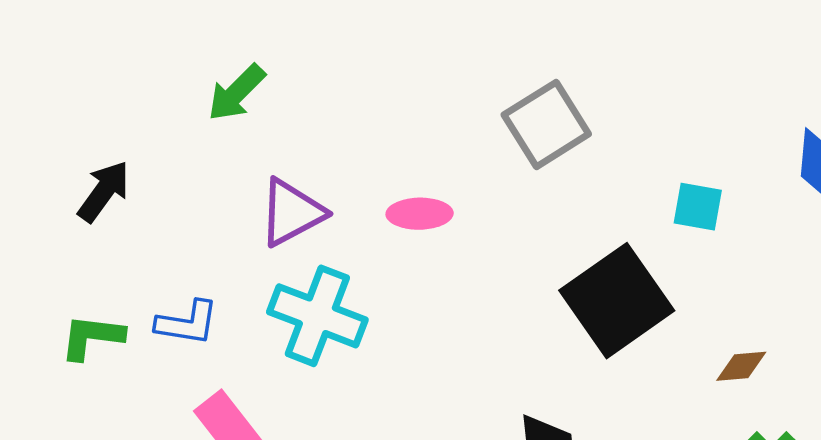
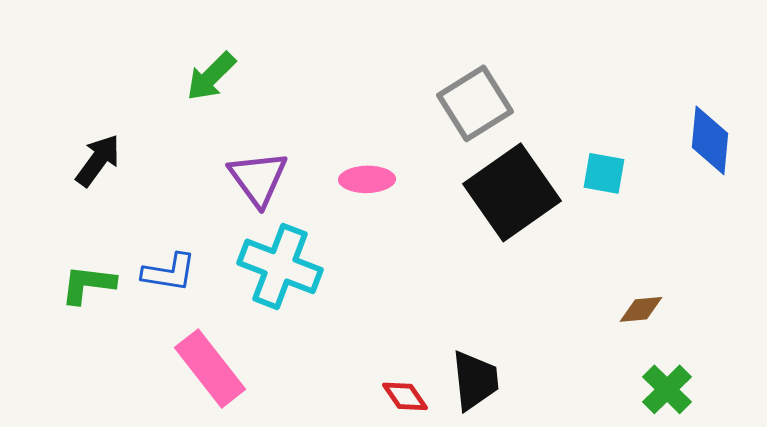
purple triangle: (292, 212) -> (258, 178), turned -38
black square: (617, 301) -> (512, 192), moved

